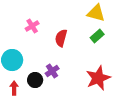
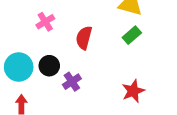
red star: (98, 78) -> (133, 91), size x0.7
black circle: (35, 80) -> (49, 66), moved

